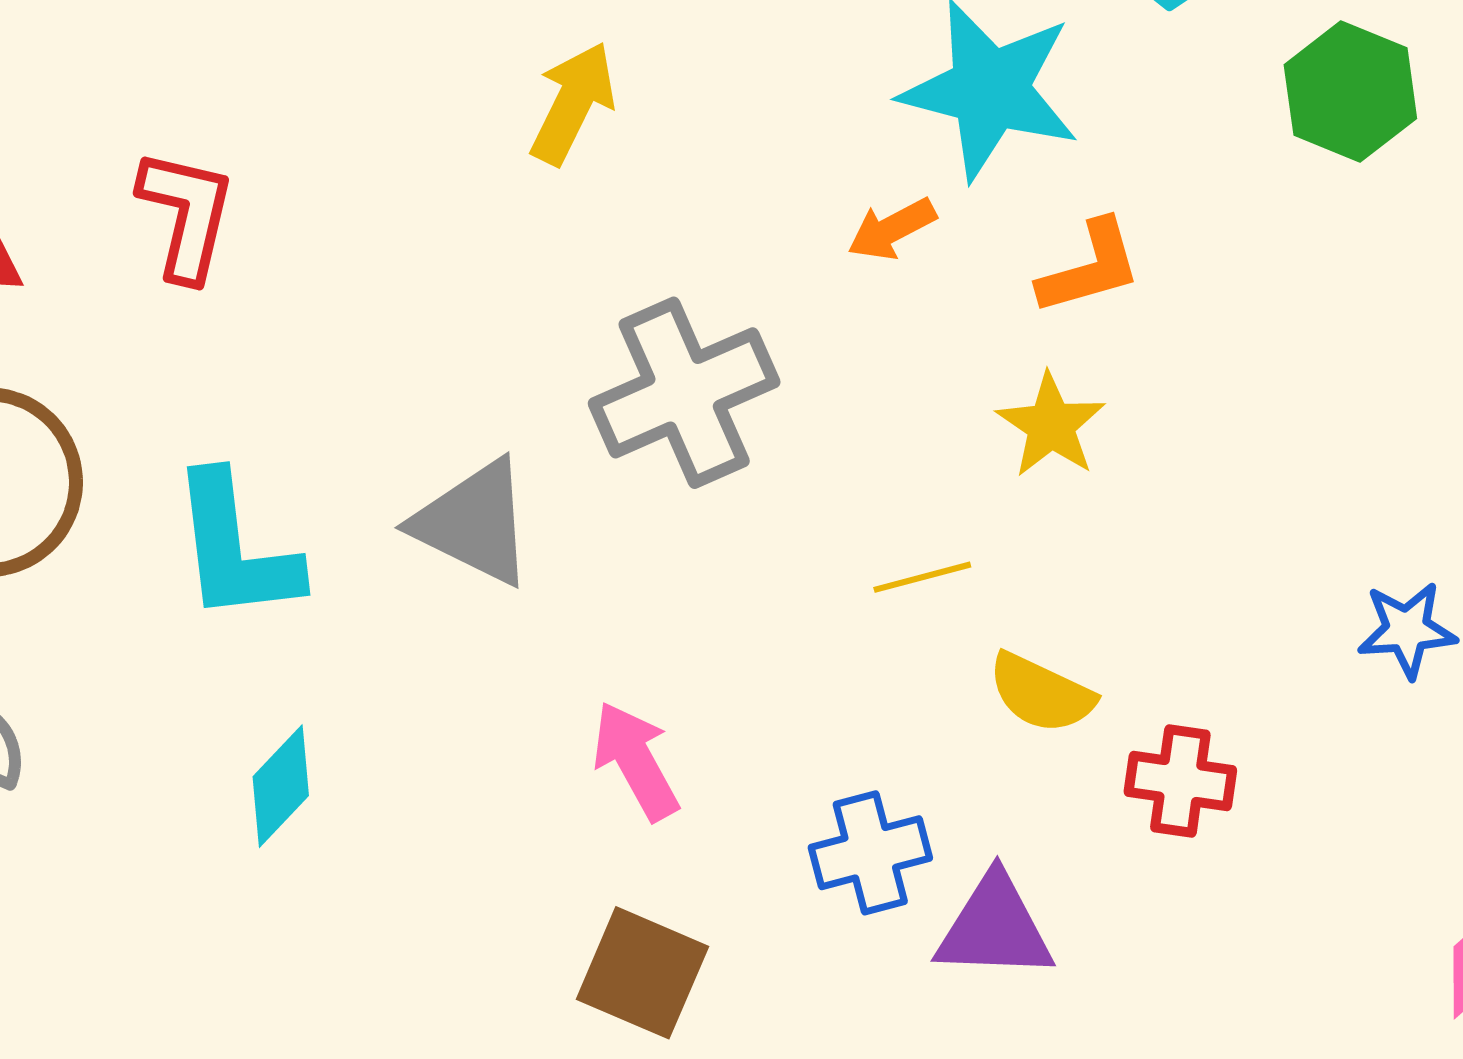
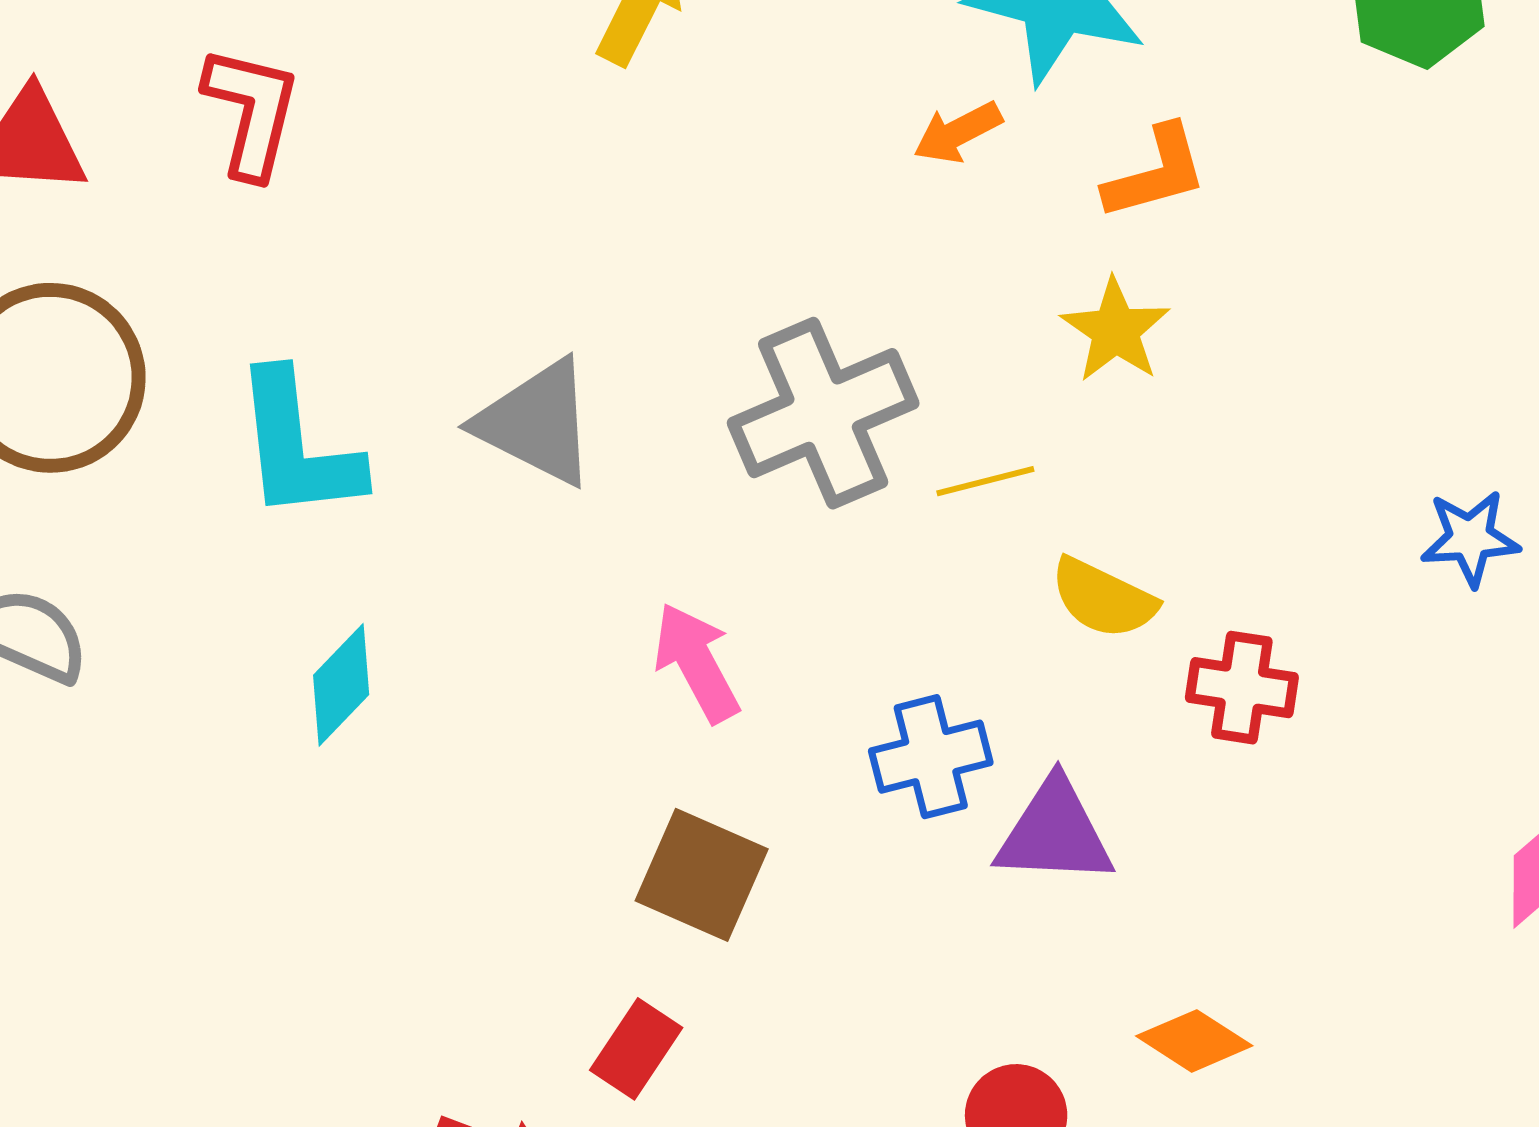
gray cross: (684, 393) -> (823, 413), moved

